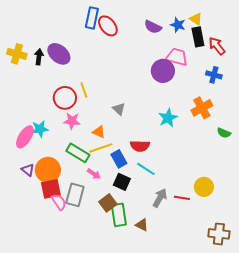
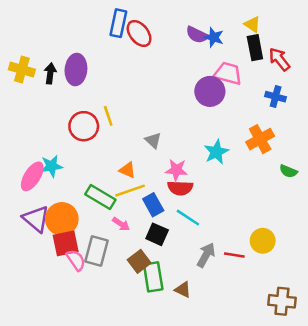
blue star: (178, 25) -> (214, 37), moved
purple ellipse: (59, 54) -> (76, 70), turned 55
pink star: (72, 121) -> (176, 170), moved
purple triangle: (28, 170) -> (36, 219), size x1.6

